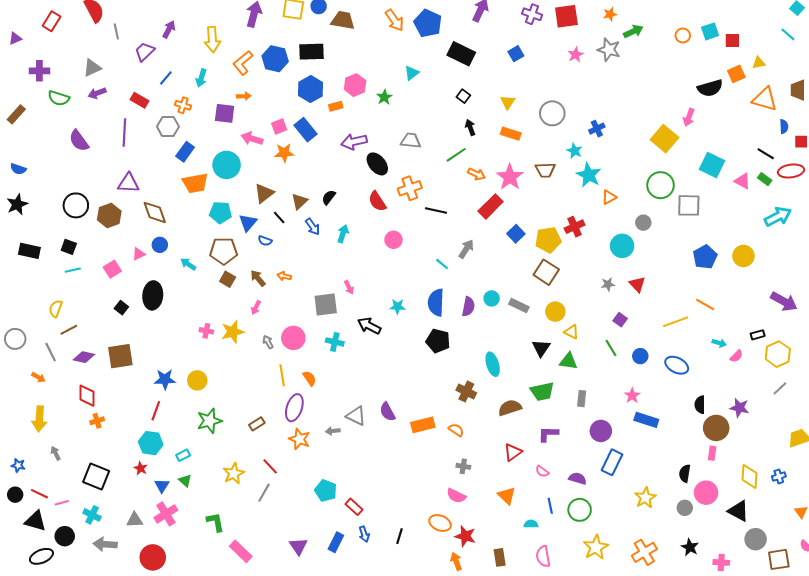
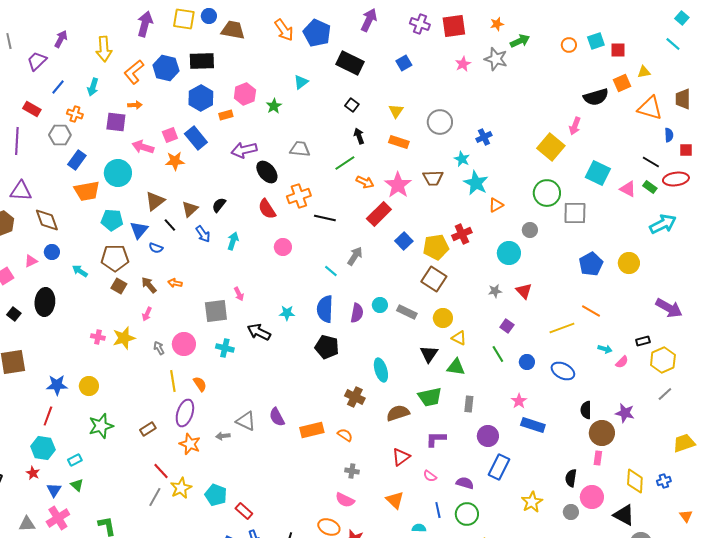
yellow star: (234, 473) -> (181, 488), moved

